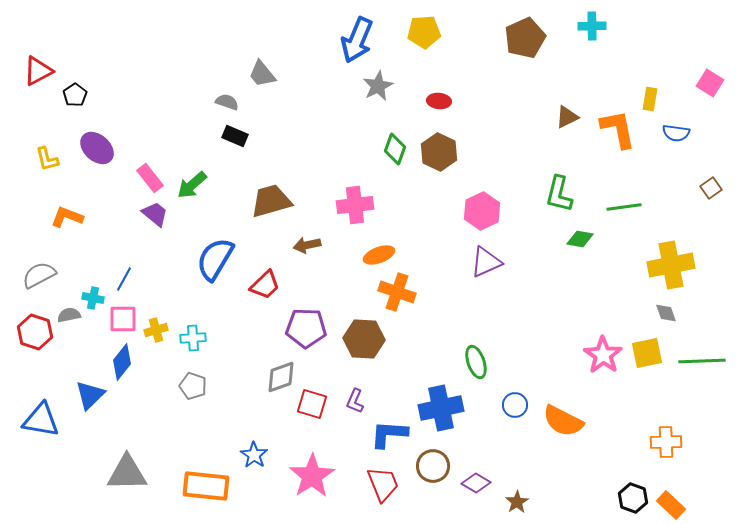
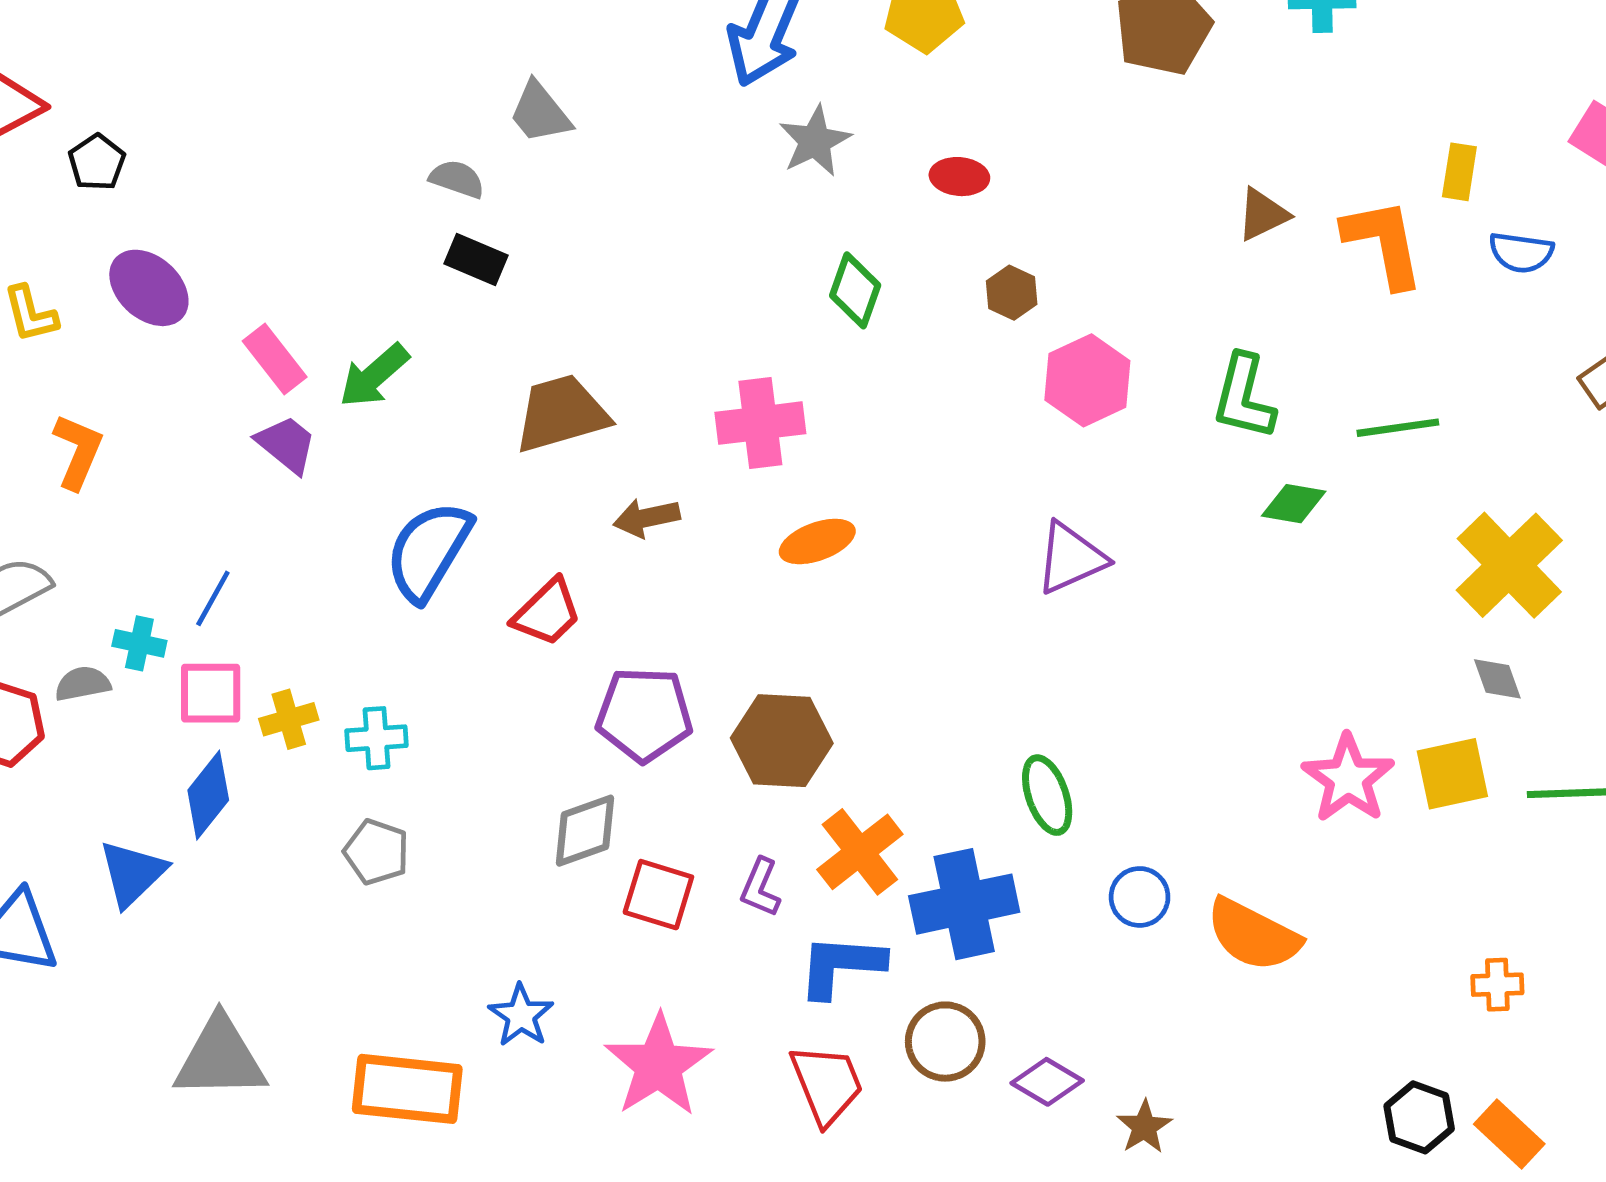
brown hexagon: (439, 152) -> (1012, 293), moved, size x0.6
pink hexagon: (482, 211) -> (1087, 380), moved
orange L-shape: (67, 217) -> (78, 451), turned 92
yellow cross: (671, 265) -> (1509, 565), turned -33
orange cross: (397, 292) -> (860, 852), moved, turned 33
orange cross: (666, 442) -> (1497, 985), size x0.7

